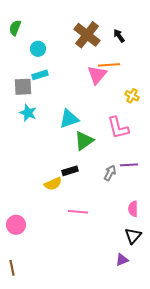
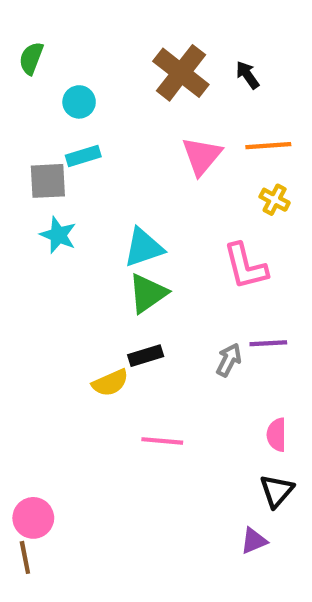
orange line: (109, 65) -> (268, 146), moved
green triangle: (84, 141) -> (148, 293), moved
pink circle: (16, 225) -> (33, 518), moved

